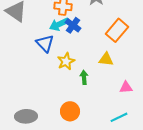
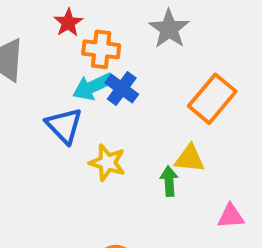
yellow star: (66, 61) -> (107, 163), turned -30
green arrow: (84, 77) -> (169, 181), moved

